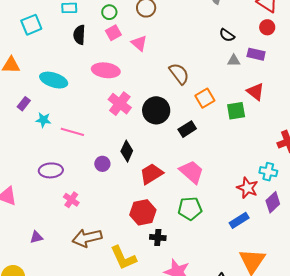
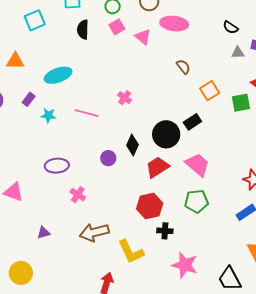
pink ellipse: (106, 70) -> (174, 24), moved
brown semicircle: (179, 74) -> (183, 67), size x0.7
cyan ellipse: (54, 80) -> (58, 75), turned -36
pink cross: (120, 104) -> (125, 98), size x0.6
black circle: (156, 110) -> (166, 134), moved
pink line: (72, 132) -> (87, 113), moved

